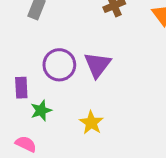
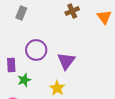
purple triangle: (97, 65) -> (66, 61), moved

